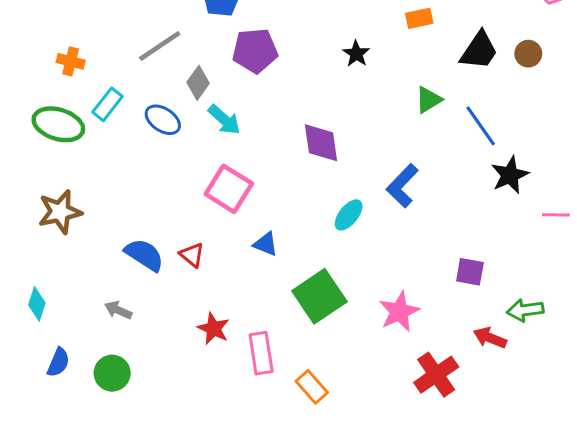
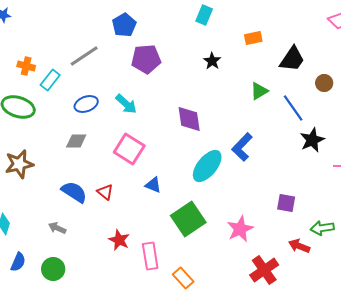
brown circle: (528, 54) -> (324, 83), moved
gray diamond: (198, 83) -> (76, 141), moved, turned 55
cyan rectangle: (108, 104) -> (50, 80), moved
blue ellipse: (163, 120) -> (86, 104), turned -55
cyan ellipse: (349, 215) -> (207, 166), size x1.6

